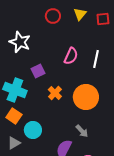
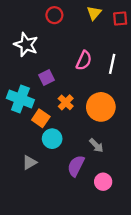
red circle: (53, 16) -> (54, 15), moved
orange square: (14, 116) -> (41, 118), moved
cyan circle: (33, 130) -> (52, 139), moved
gray triangle: (14, 143) -> (29, 162), moved

